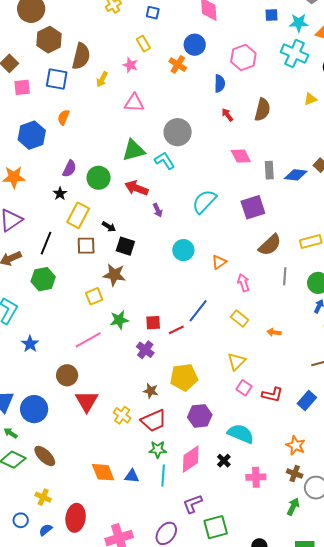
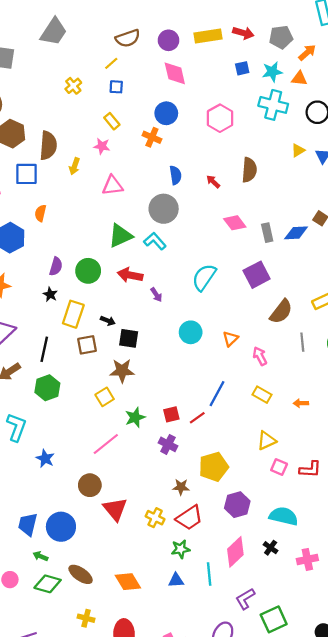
blue semicircle: (220, 83) -> (175, 175), moved
yellow triangle: (237, 361) -> (267, 441), turned 30
green star: (158, 449) -> (181, 549), moved
orange diamond: (103, 472) -> (128, 582), moved

